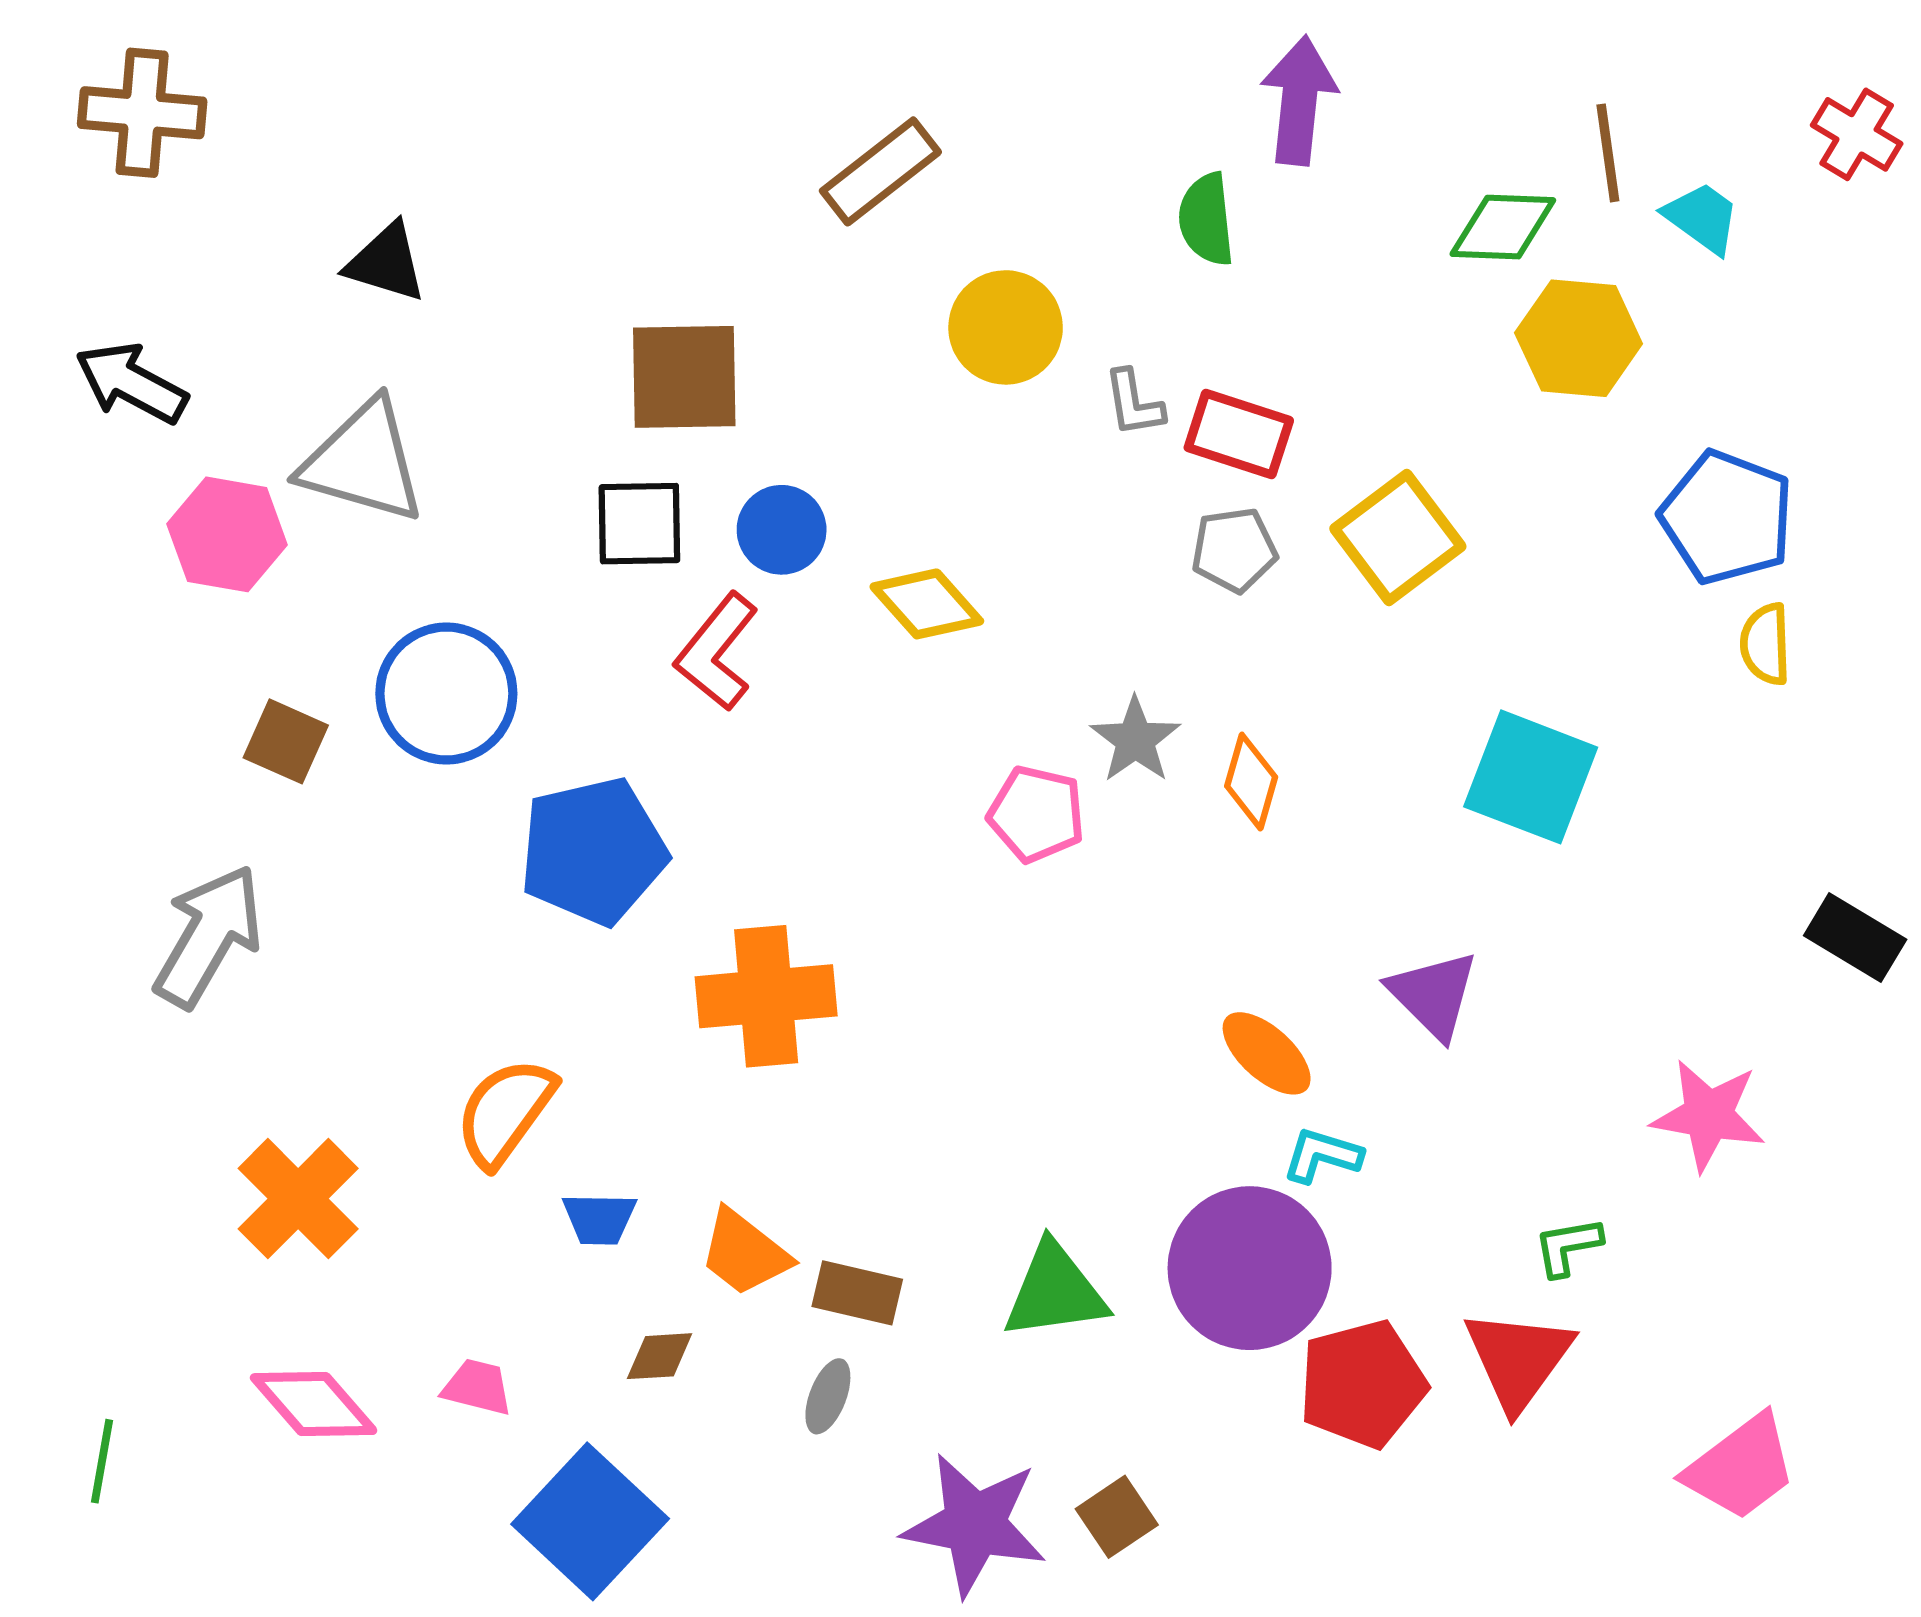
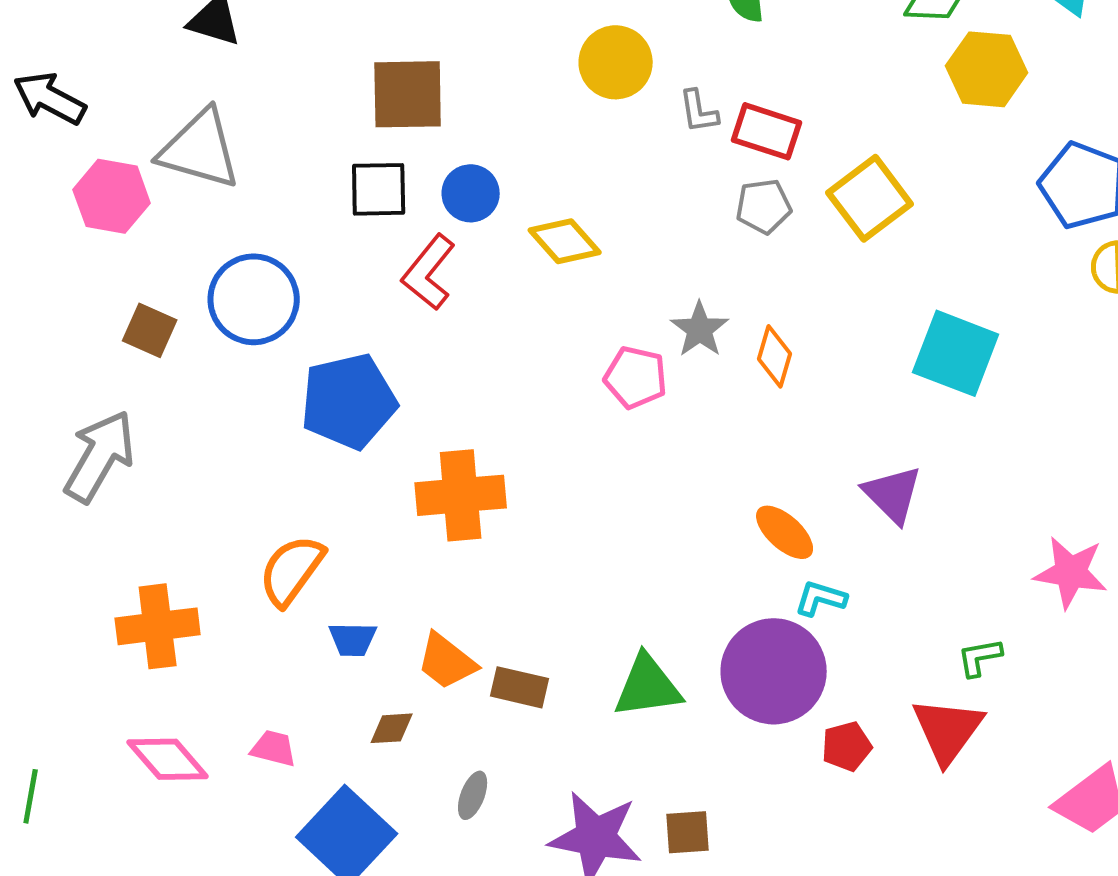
orange cross: (298, 1199) -> (158, 626), turned 38
red pentagon: (1362, 1384) -> (847, 746), size x0.6
gray ellipse: (828, 1396) -> (473, 795), moved
brown square: (1117, 1517) -> (688, 832), turned 30

